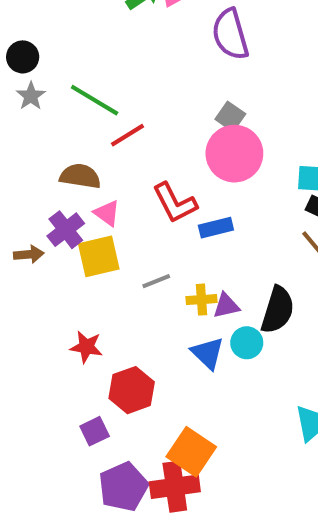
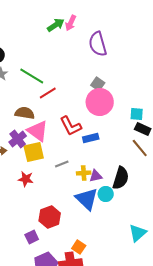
pink triangle: (107, 213) -> (38, 131), size x1.6
red star: (86, 347) -> (26, 179), moved
blue triangle: (208, 353) -> (87, 199), size x1.4
orange square: (191, 452) -> (79, 247), size x0.6

